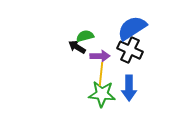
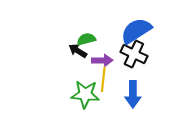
green star: (102, 94) -> (85, 94), moved

